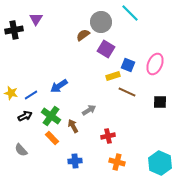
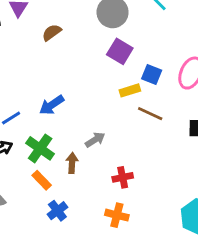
brown semicircle: (83, 35) -> (52, 33), moved
brown arrow: (73, 126) -> (72, 163), turned 32
blue cross: (75, 161) -> (57, 211), moved, turned -32
orange cross: (117, 162) -> (117, 215), moved

